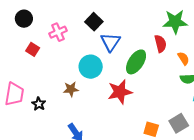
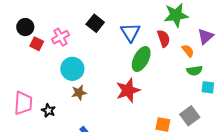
blue triangle: (110, 42) -> (130, 32), moved
red square: (33, 49) -> (37, 44), moved
cyan circle: (91, 67) -> (72, 69), moved

